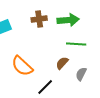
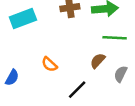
orange semicircle: (22, 66) -> (49, 64), size x0.6

